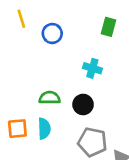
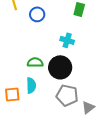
black circle: (83, 104) -> (60, 67), size x1.5
orange square: (17, 129) -> (12, 94), moved

